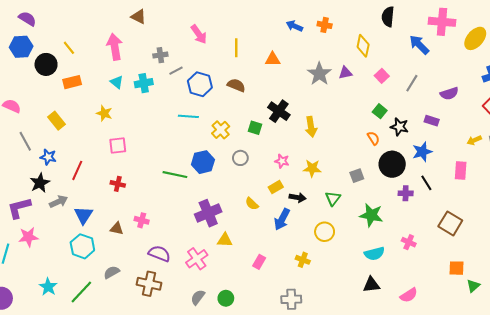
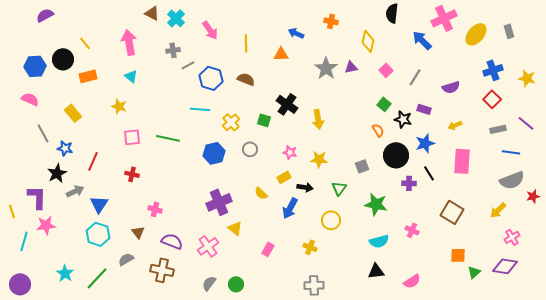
purple semicircle: (27, 19) -> (45, 15), turned -60
pink cross: (442, 22) -> (444, 18), turned -30
blue arrow: (294, 26) -> (296, 33), moved
blue hexagon: (21, 47) -> (35, 66), moved
cyan cross: (144, 83) -> (176, 18), moved, turned -36
purple rectangle: (432, 121) -> (424, 109), moved
yellow arrow: (474, 140) -> (455, 125), moved
pink rectangle: (461, 170) -> (462, 161), size x1.4
green line: (175, 175) -> (168, 138), moved
purple L-shape: (19, 208) -> (37, 197), turned 105
brown triangle: (117, 229) -> (138, 232), moved, turned 40
yellow triangle: (225, 240) -> (235, 228), turned 35
gray cross: (291, 299) -> (314, 285), moved

